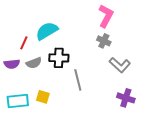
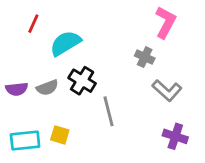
pink L-shape: (106, 16) -> (166, 22), moved
red line: (24, 43) -> (33, 24), moved
black cross: (59, 58) -> (82, 81), turned 30

